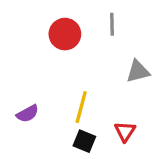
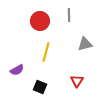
yellow line: (81, 107) -> (46, 52), moved
black square: (84, 141) -> (40, 87), moved

